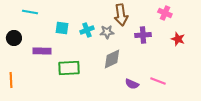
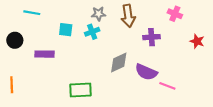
gray star: (107, 32) -> (99, 14), moved
red star: (178, 39) -> (197, 41), moved
green rectangle: (69, 68) -> (81, 90), moved
purple semicircle: (132, 84) -> (146, 72), moved, size x1.5

